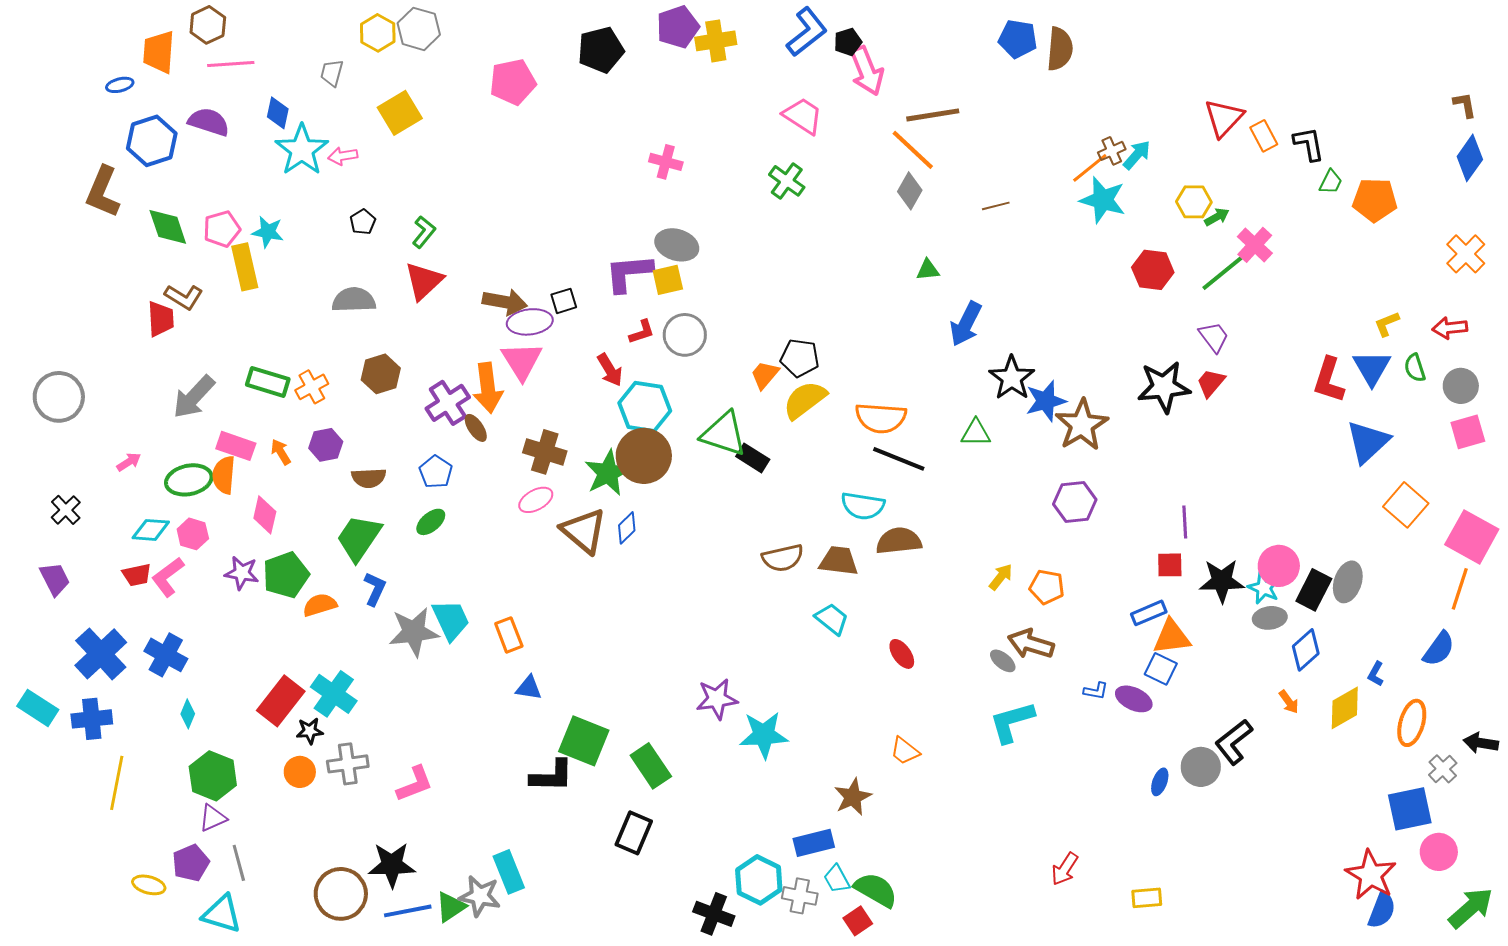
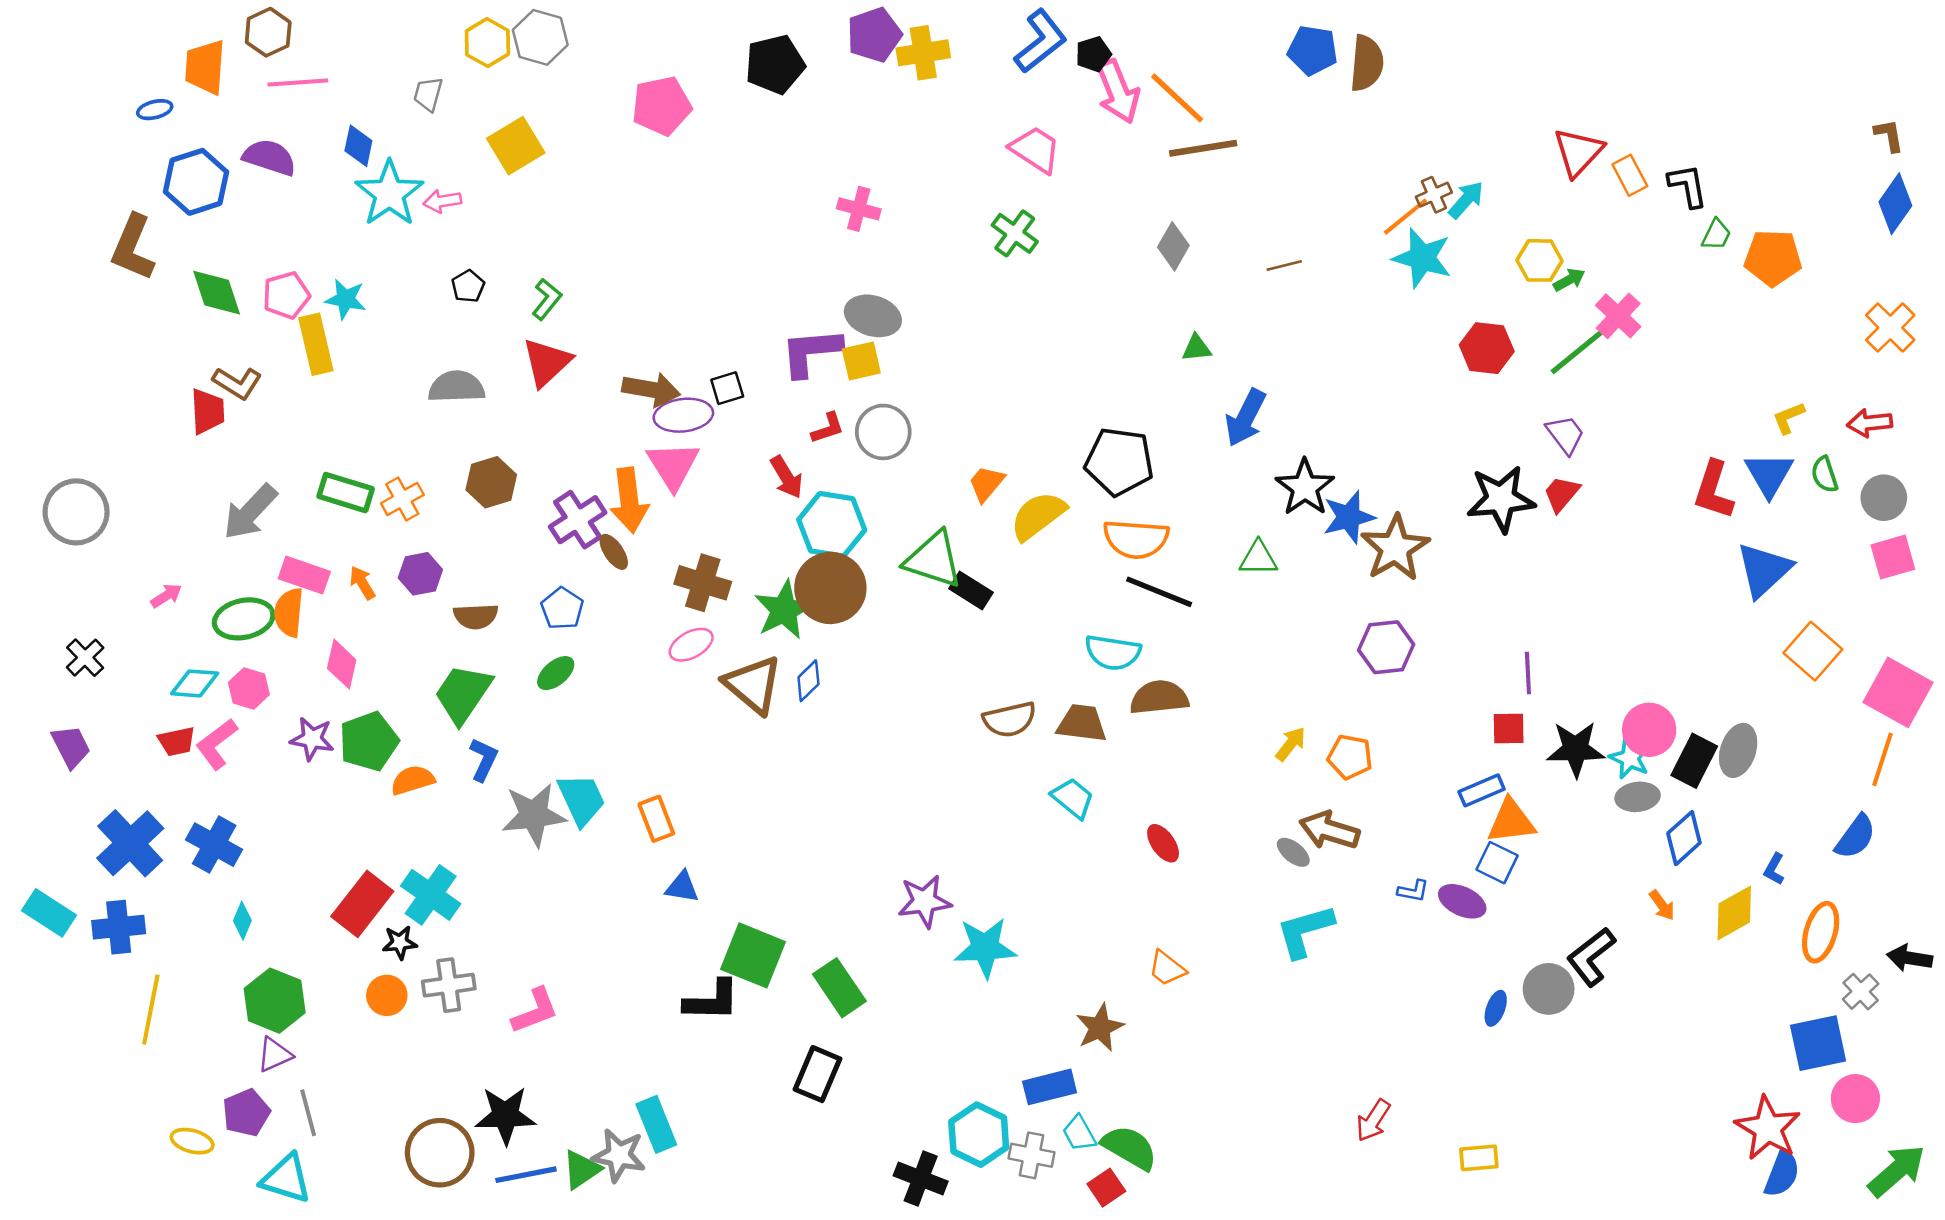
orange line: (913, 150) -> (1177, 98), moved
black pentagon: (800, 358) -> (1119, 462), moved, size x1.4

